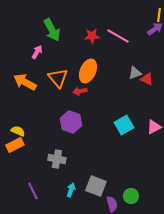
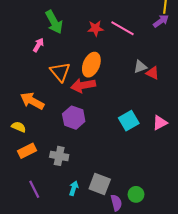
orange arrow: (25, 82) -> (32, 101), moved
red arrow: (80, 91) -> (83, 85), size x1.6
orange rectangle: (15, 145) -> (27, 151), moved

